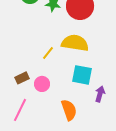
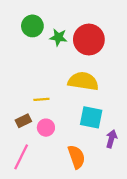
yellow line: (48, 53) -> (41, 99), moved, turned 48

